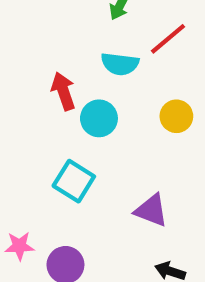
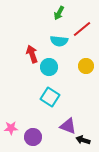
cyan square: (74, 181) -> (50, 97), moved
purple triangle: (151, 210) -> (68, 126), moved

